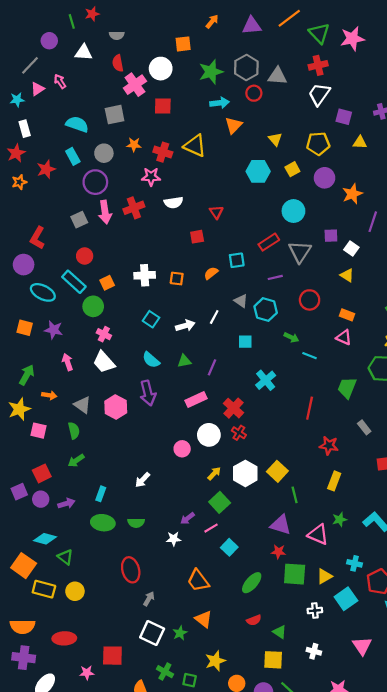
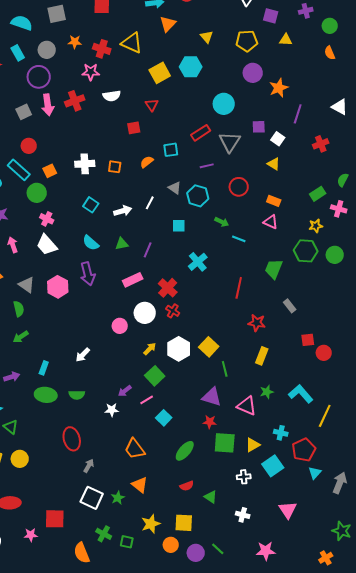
yellow square: (292, 169) -> (160, 73), moved, size x1.5
yellow square: (273, 660) -> (184, 523), moved

